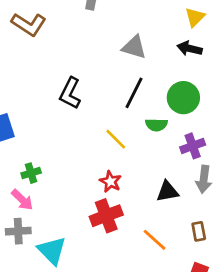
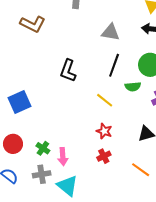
green cross: (31, 173) -> (43, 148), moved, turned -32
pink arrow: (22, 200) -> (63, 157), moved, turned 48
red cross: (106, 216) -> (104, 156), size x0.6

